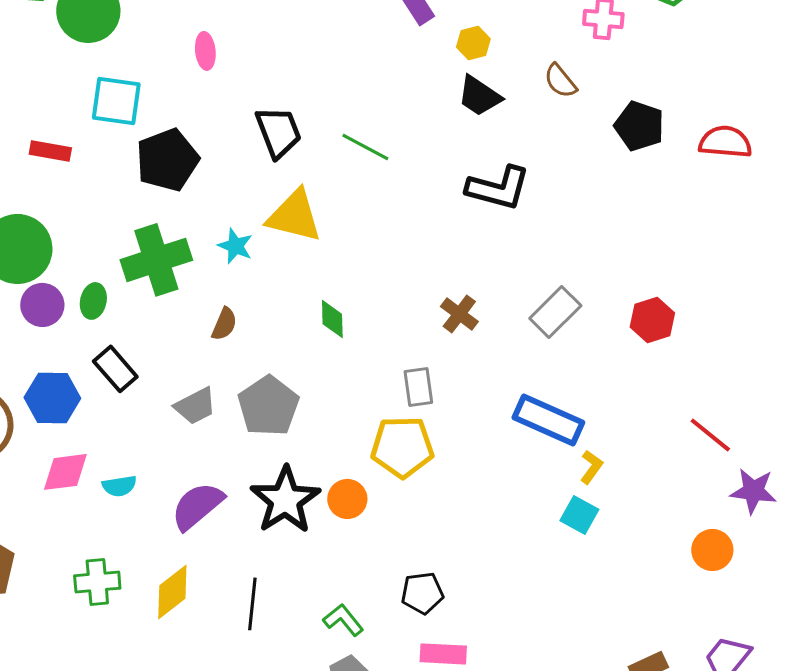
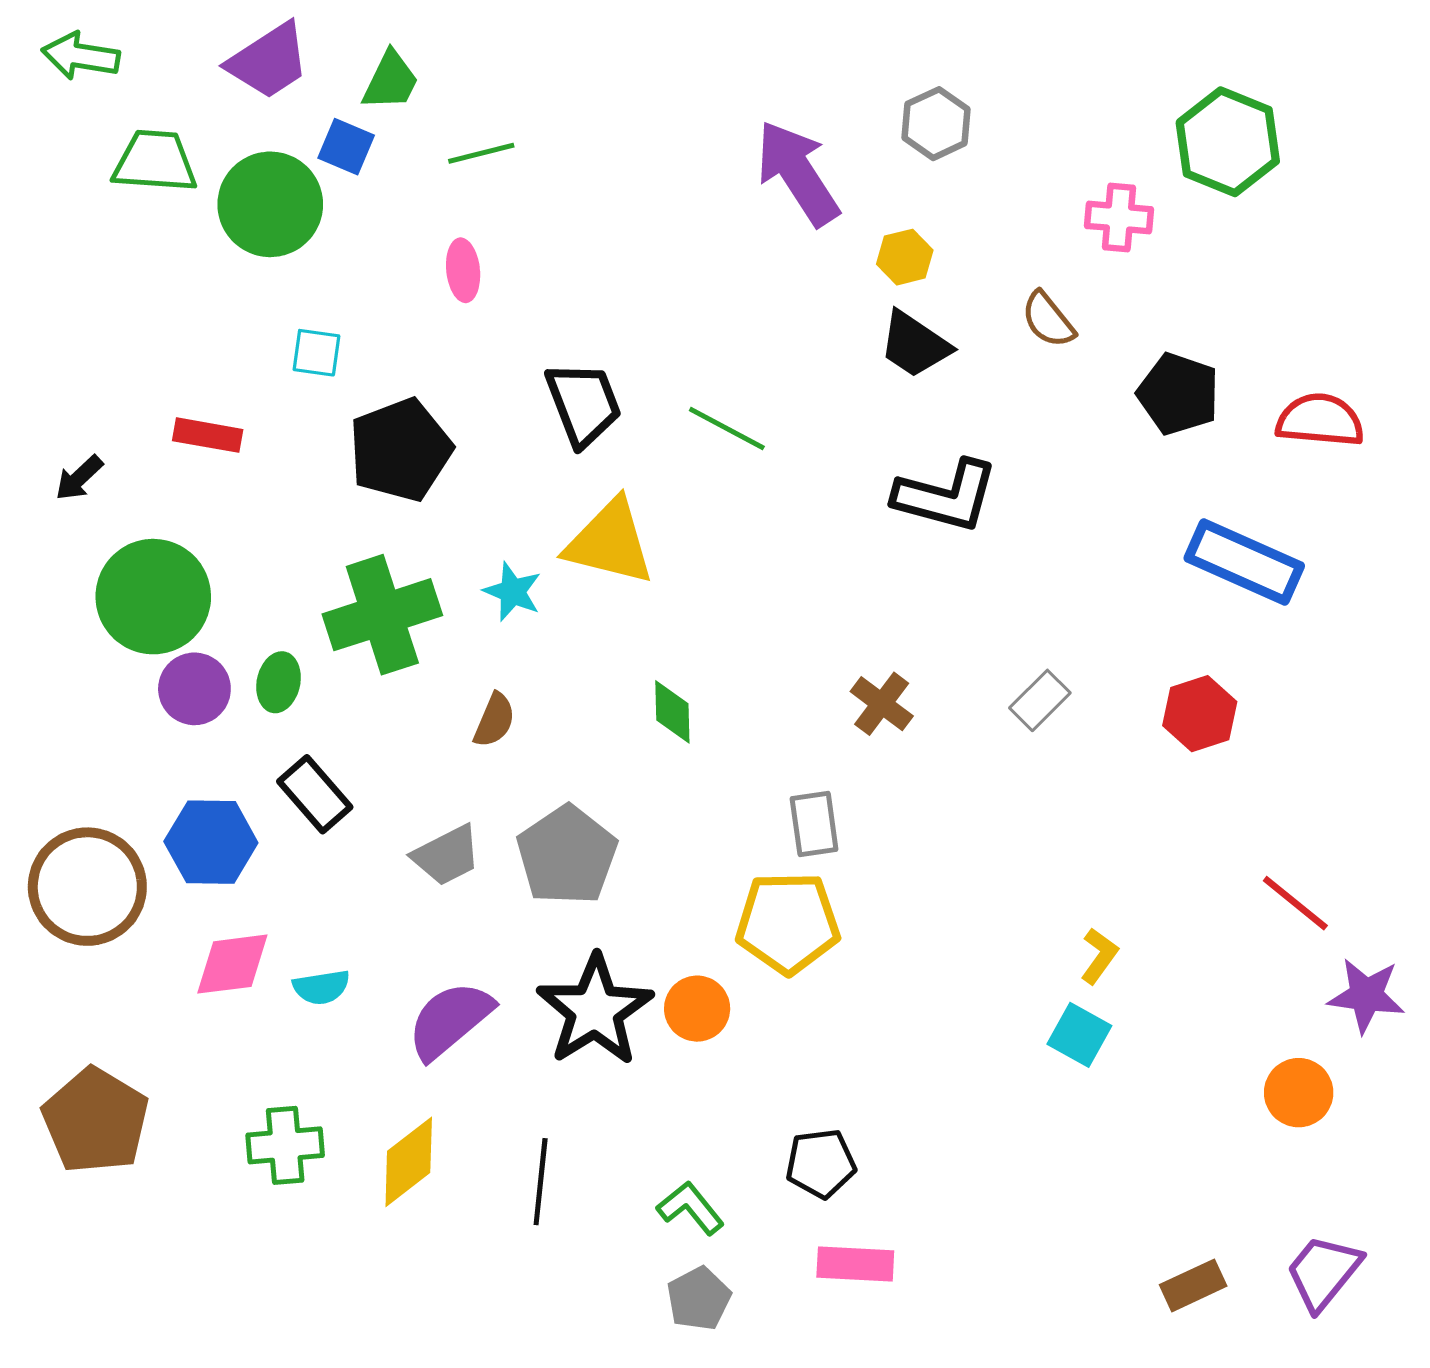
cyan square: (116, 101) -> (316, 353), size x0.6
gray rectangle: (555, 312) -> (1040, 700), size x0.7
blue rectangle: (548, 420) -> (1244, 562), moved

